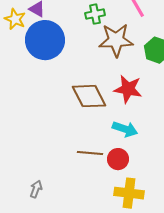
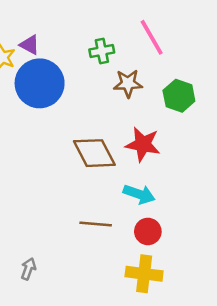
brown star: (116, 40) -> (128, 83), size x0.7
red circle: (118, 159) -> (148, 231), moved

